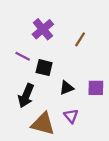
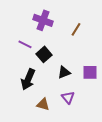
purple cross: (43, 29) -> (43, 20), turned -30
black square: (44, 68) -> (44, 54), turned 35
brown triangle: (43, 124) -> (43, 104), size x0.6

